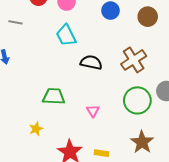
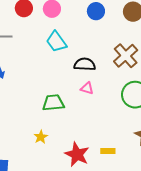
pink triangle: (93, 111) -> (87, 88), moved, turned -32

